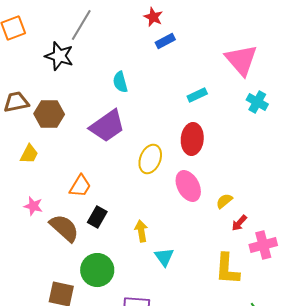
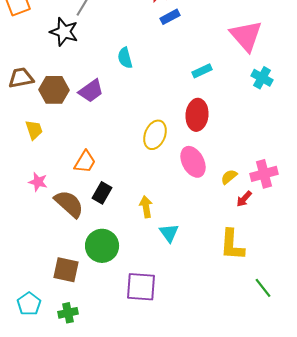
purple trapezoid: (107, 126) -> (91, 91), moved, size x0.7
yellow trapezoid: (29, 154) -> (34, 130), turned -45
pink cross: (263, 245) -> (264, 174), moved

